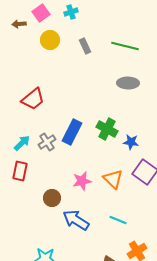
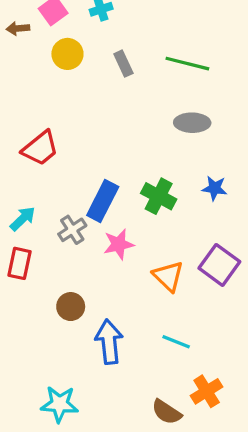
gray cross: (47, 142) -> (72, 230), moved
blue star: (131, 142) -> (215, 188), moved
pink star: (82, 181) -> (119, 244), moved
blue arrow: (76, 220) -> (109, 342), turned 52

